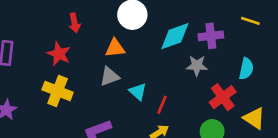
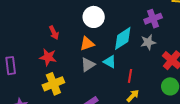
cyan diamond: (175, 36) -> (123, 38), moved
yellow cross: (58, 91) -> (53, 84), turned -30
cyan triangle: (138, 92) -> (110, 62), moved

